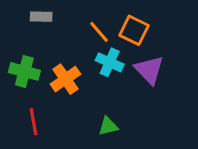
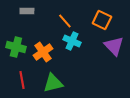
orange square: (134, 30) -> (102, 20), moved
purple triangle: (149, 70) -> (114, 46), moved
green triangle: (108, 126) -> (53, 83), moved, size x1.5

